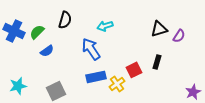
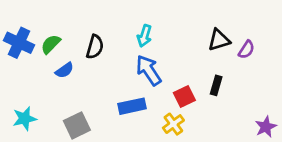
black semicircle: (65, 20) -> (95, 47), moved
cyan arrow: (105, 26) -> (144, 36), turned -56
blue arrow: (91, 49) -> (149, 70), moved
yellow cross: (117, 84) -> (173, 124), moved

